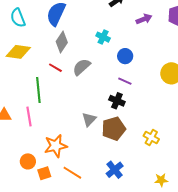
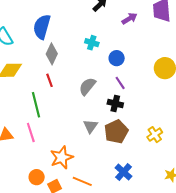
gray semicircle: (82, 67) -> (87, 86), moved
red line: (55, 68) -> (49, 80), turned 48
purple line: (125, 81) -> (120, 83), turned 40
yellow cross: (151, 137) -> (155, 135), turned 35

